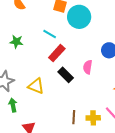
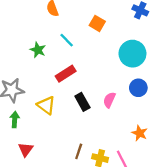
cyan circle: (79, 17) -> (132, 54), moved
cyan line: (50, 34) -> (67, 40), moved
red rectangle: (57, 53) -> (66, 74), moved

